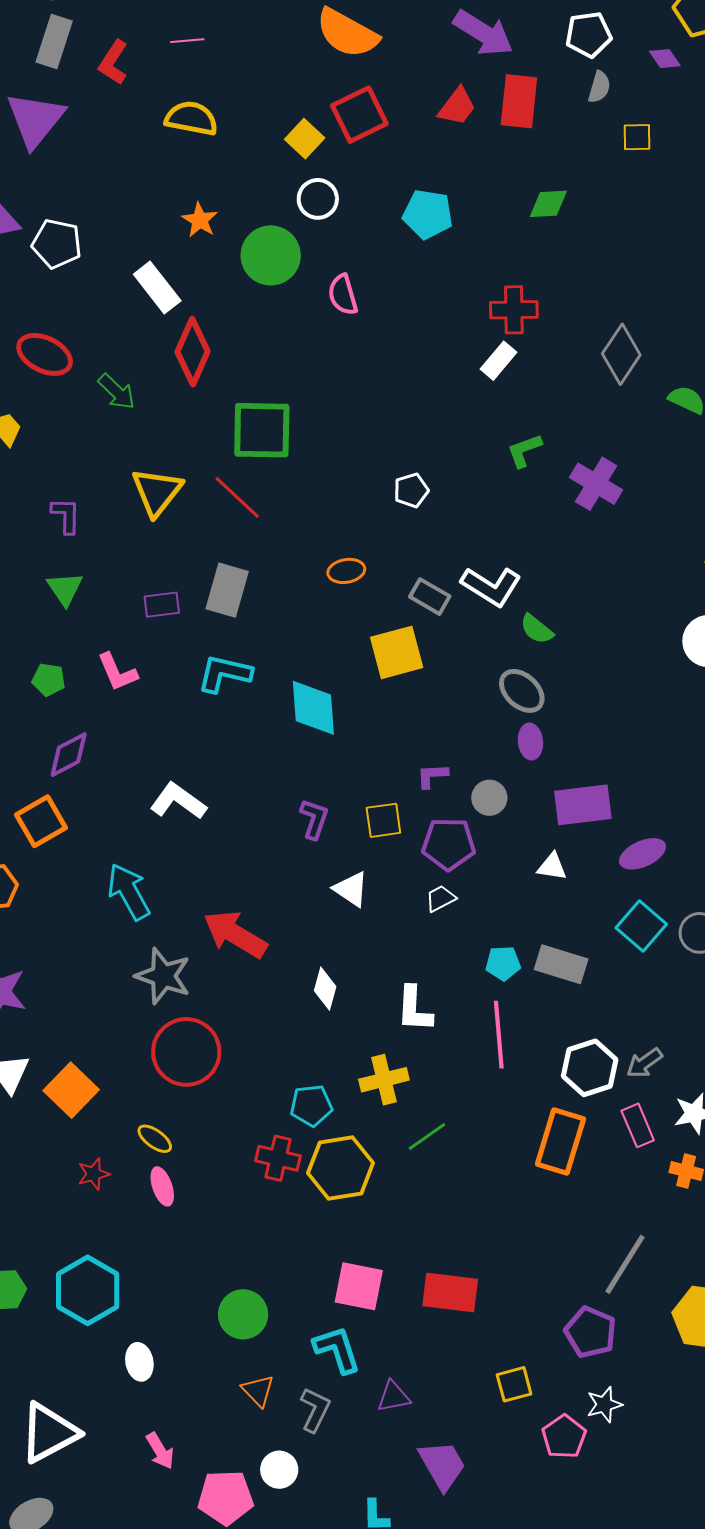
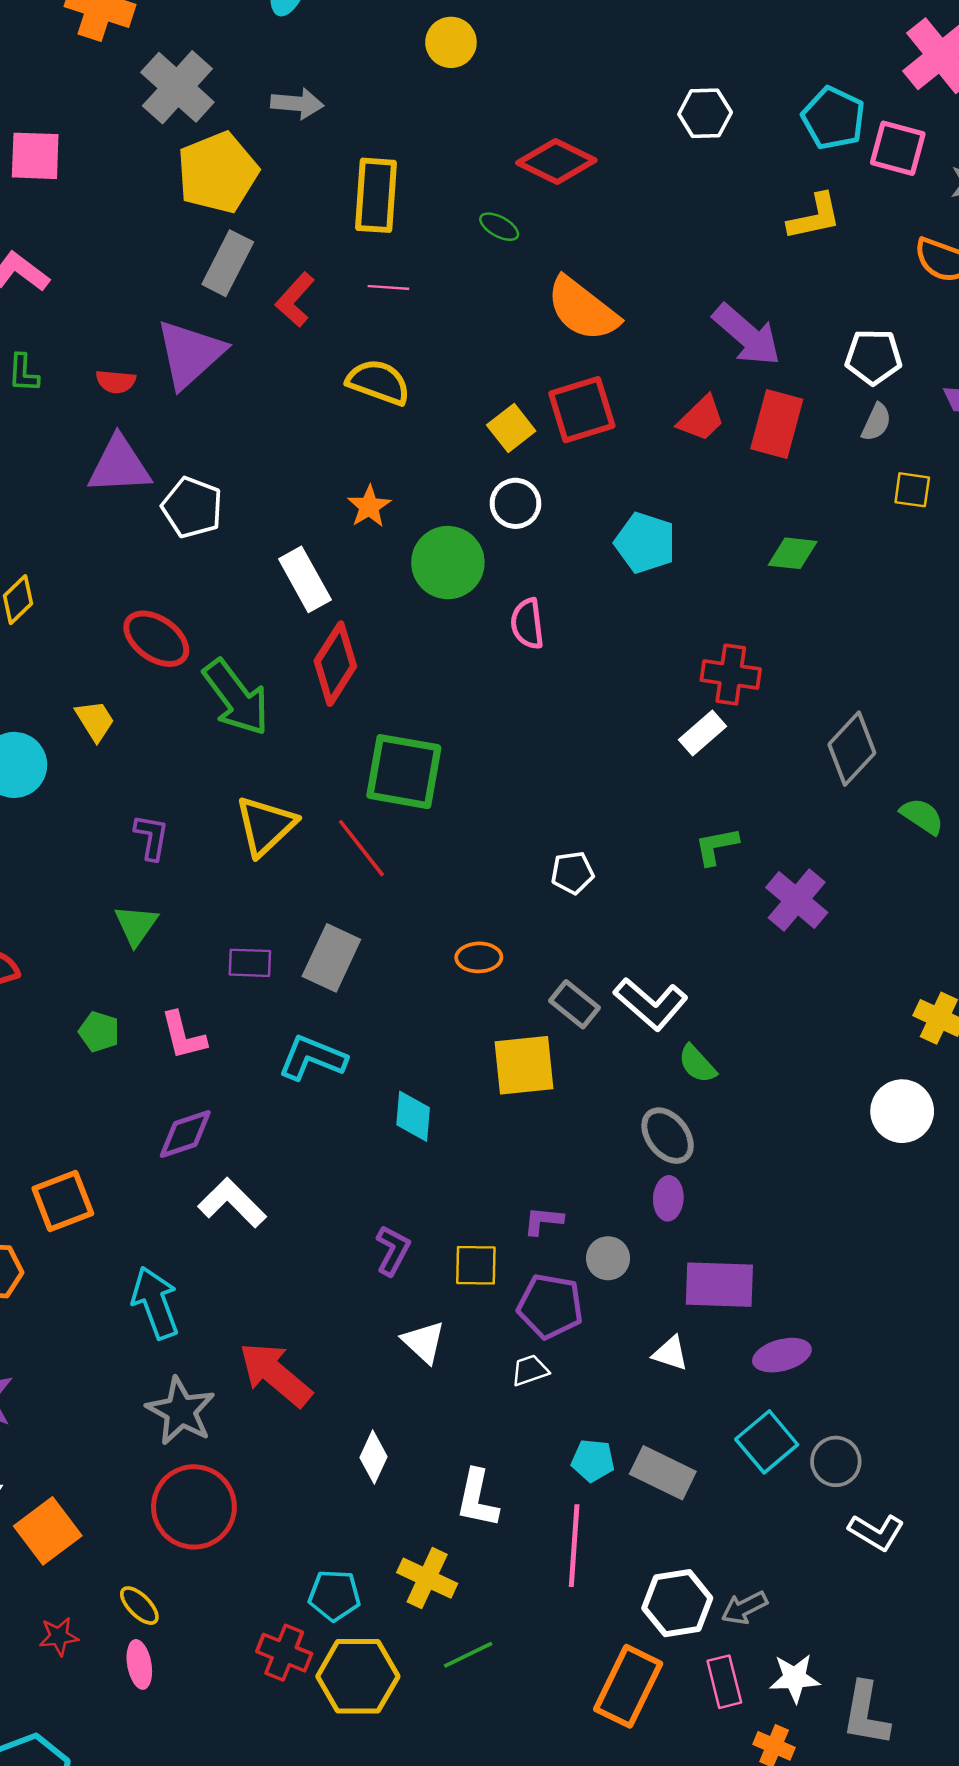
green arrow: (117, 392) -> (236, 697), size x1.6
cyan diamond: (313, 708) -> (413, 1116), size x0.7
purple diamond: (69, 755) -> (185, 1134), moved
yellow cross: (384, 1080) -> (427, 1578), turned 30

